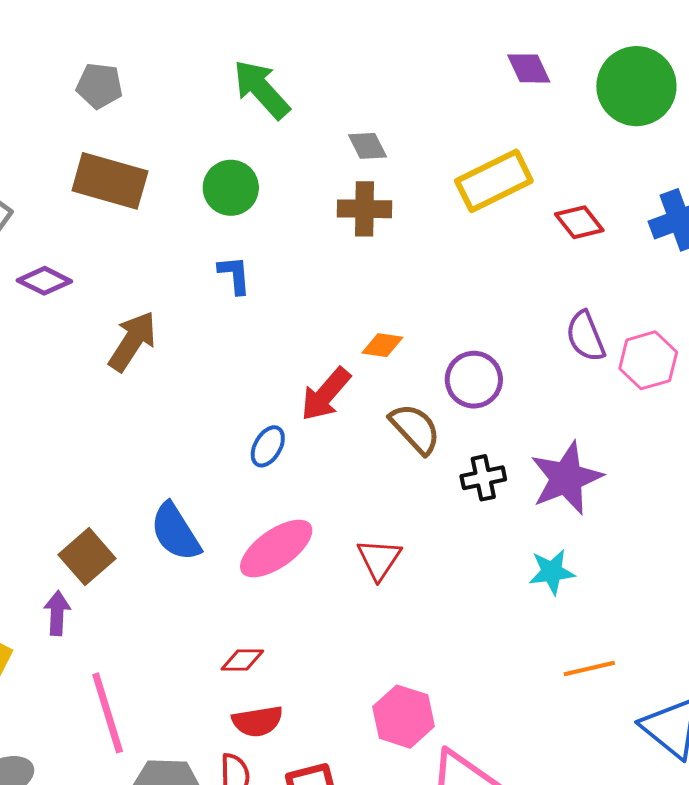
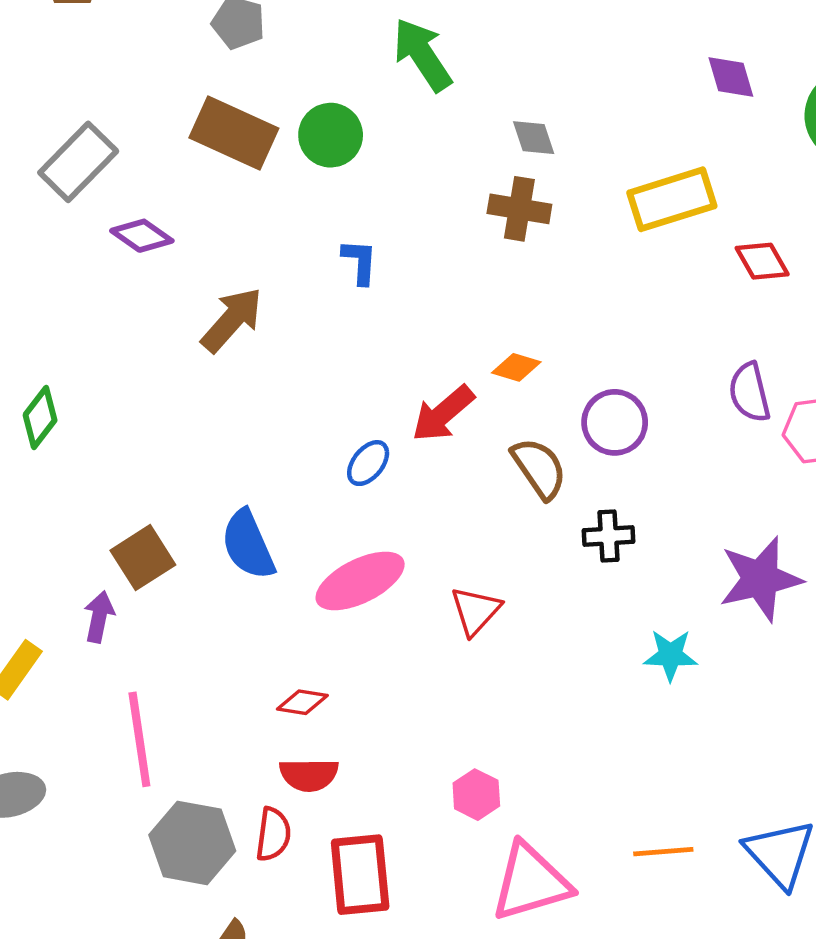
green circle: (231, 188) -> (331, 135), moved
purple star: (566, 478) -> (760, 579), moved
orange line: (589, 668) -> (663, 852), moved
pink hexagon: (404, 717) -> (476, 795), size x0.7

